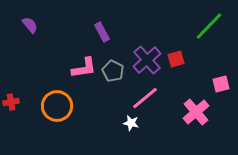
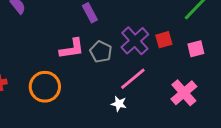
pink square: (221, 84) -> (196, 49), moved

